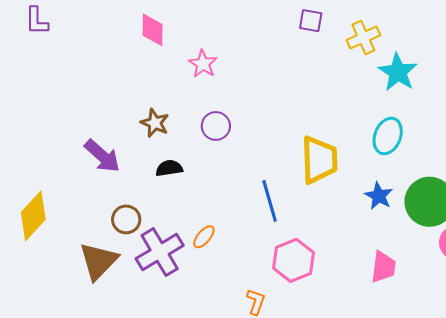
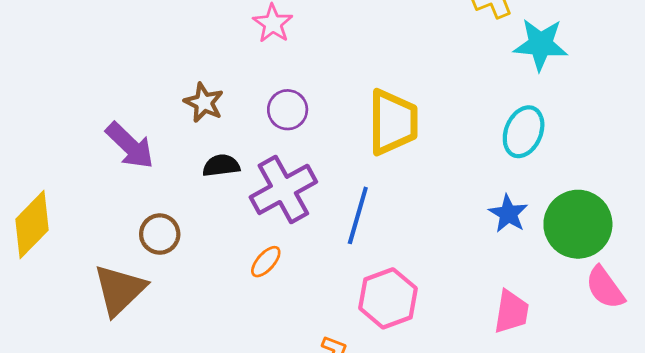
cyan star: (398, 72) -> (541, 44), turned -30
yellow trapezoid: (319, 160) -> (393, 122), moved
blue line: (270, 201) -> (358, 215), turned 30
purple cross: (160, 252) -> (283, 189), moved

